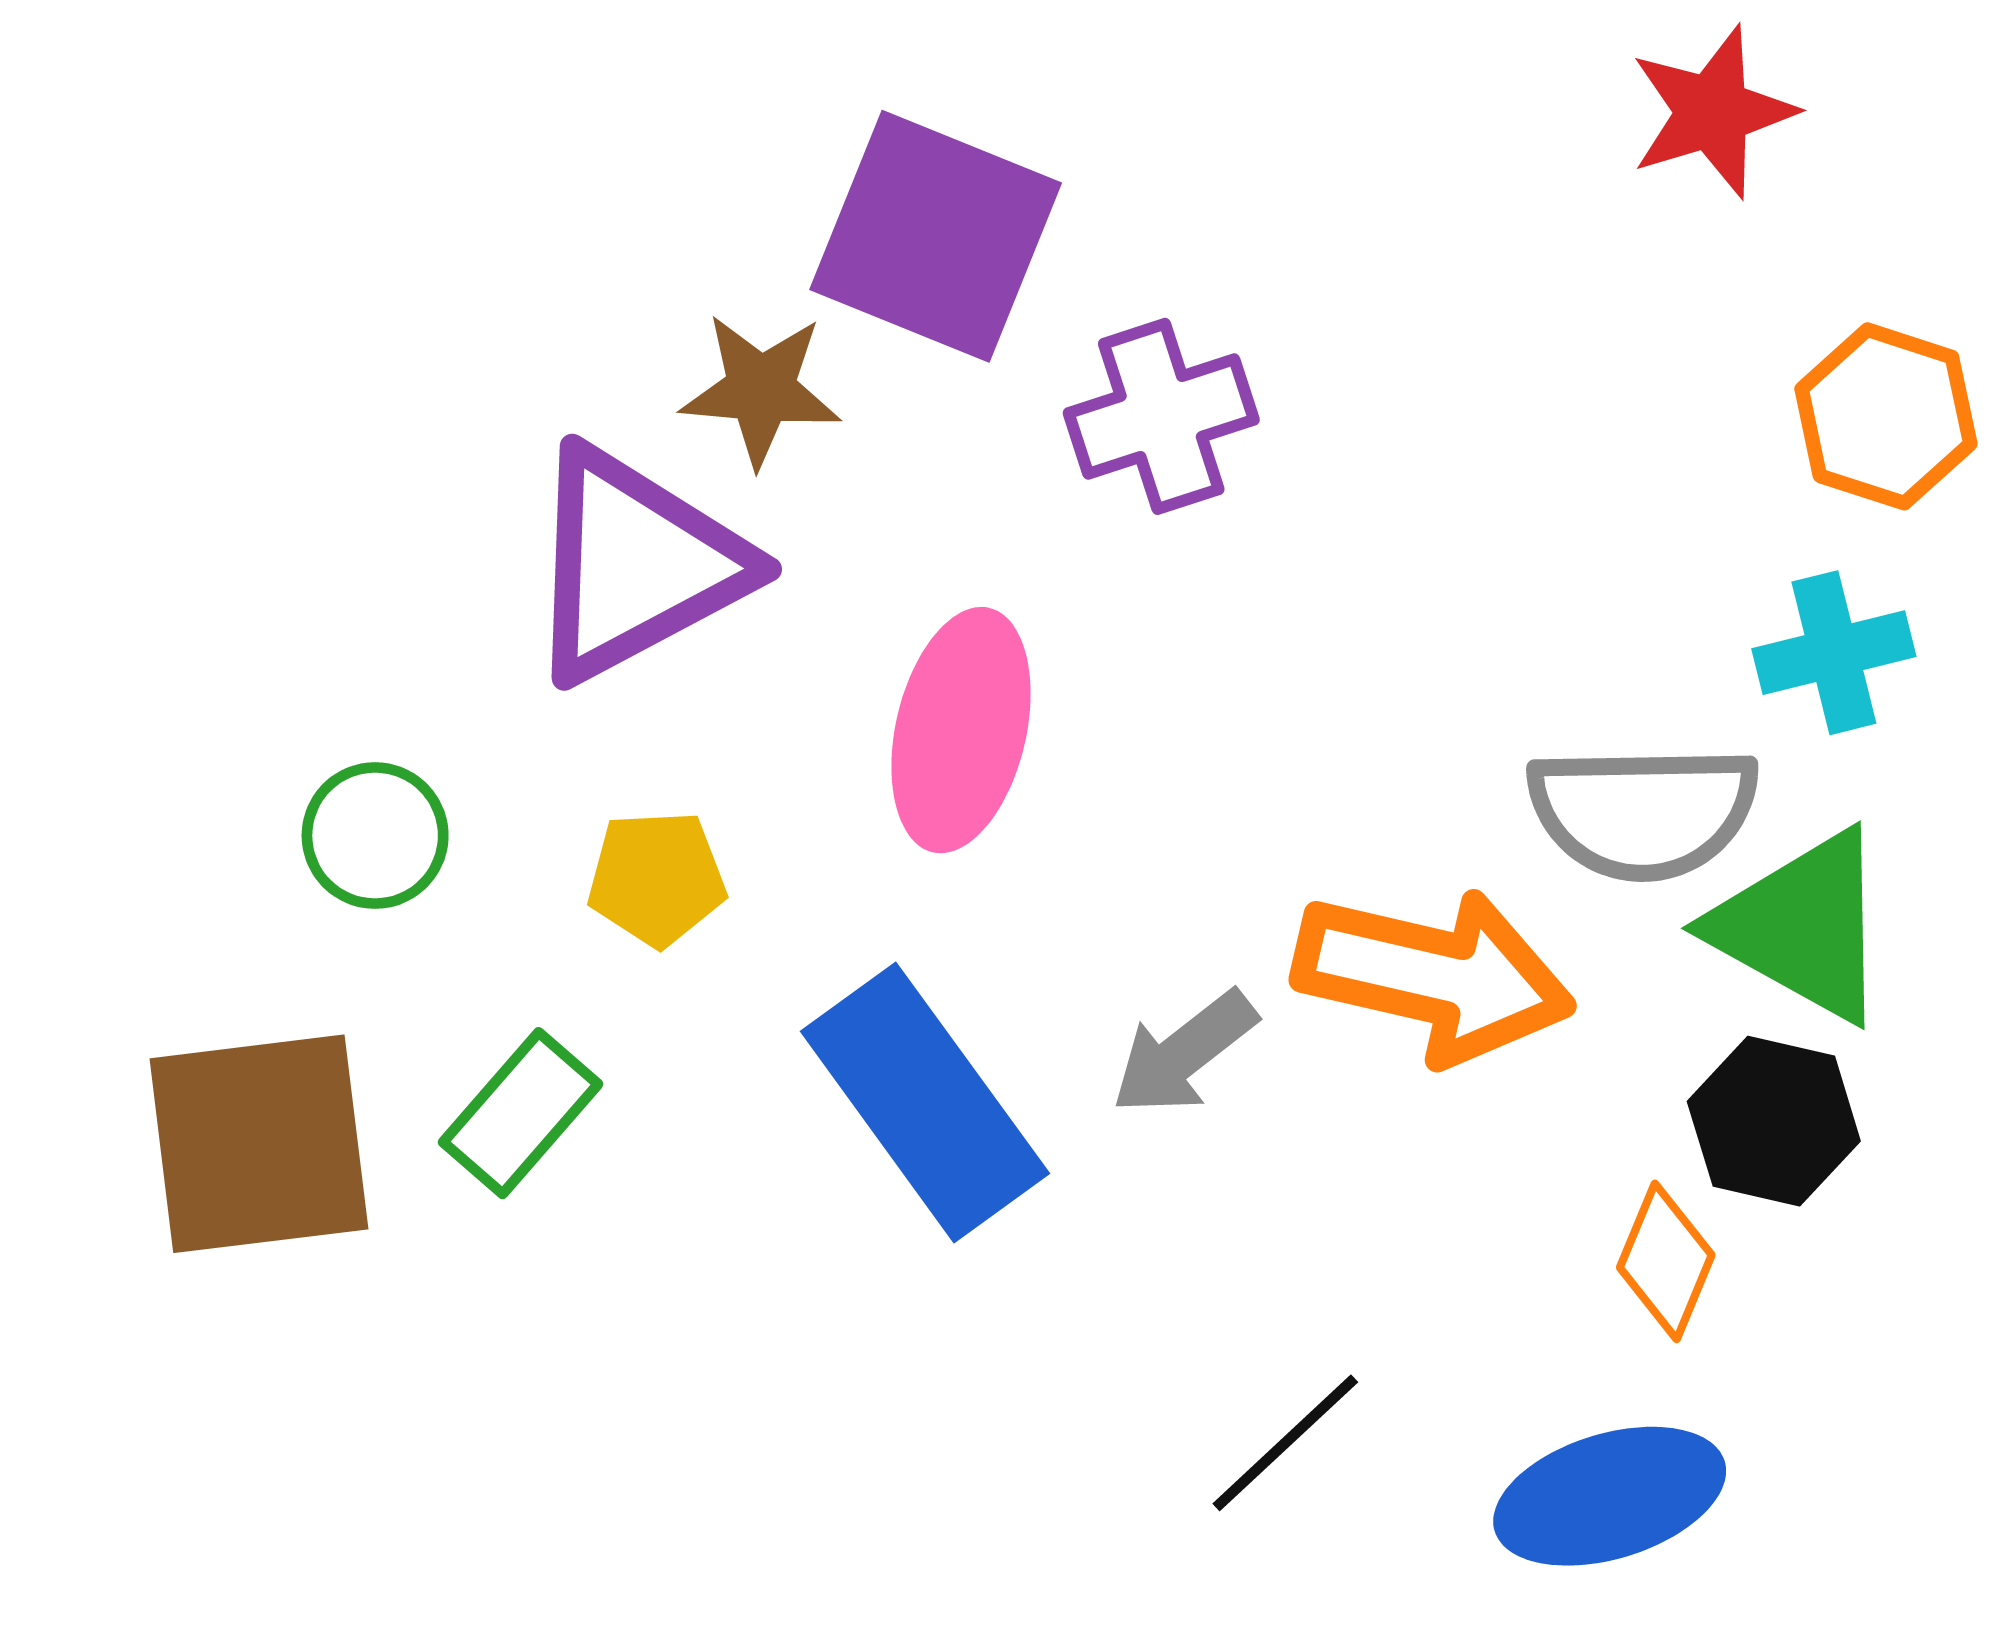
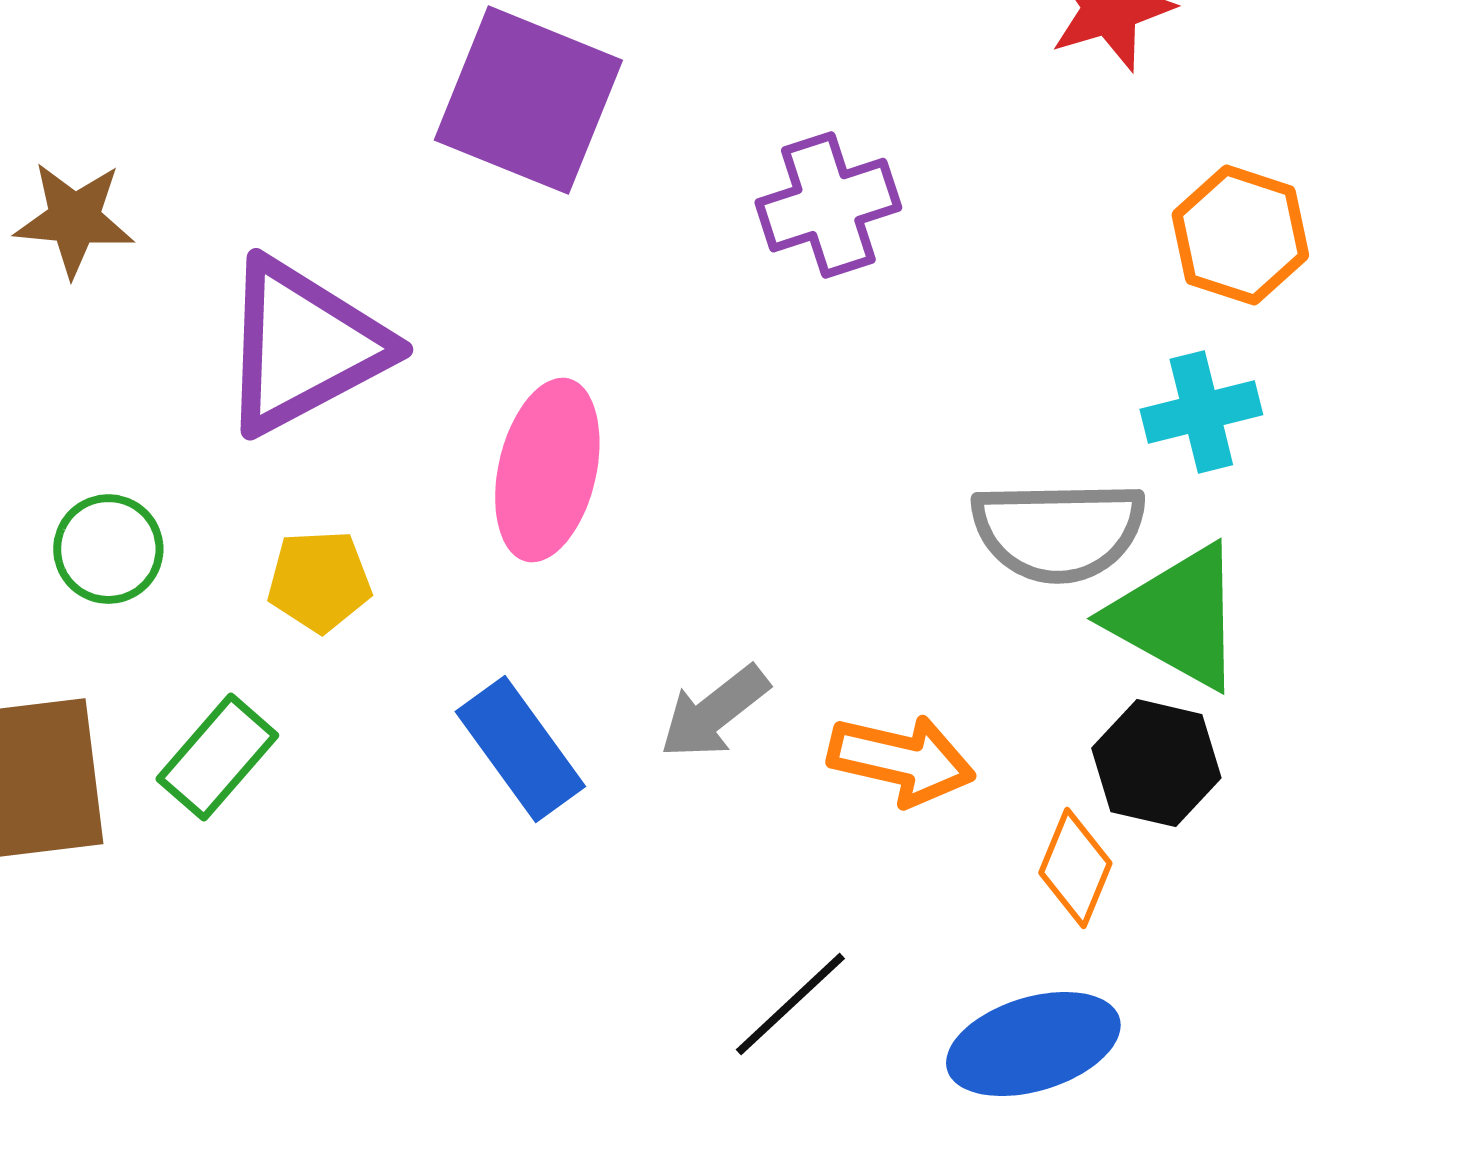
brown star: (761, 390) -> (74, 219), moved
purple cross: (1161, 416) -> (828, 205), moved
orange arrow: (1433, 976) -> (901, 760), moved, size x0.7
blue rectangle: (925, 1102) -> (520, 749), size x0.7

